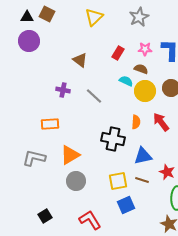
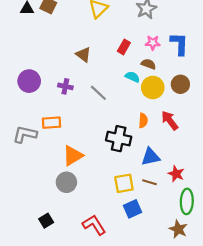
purple circle: (29, 41) -> (29, 81), moved
gray L-shape: (34, 158) -> (25, 134), moved
gray circle: (76, 181) -> (66, 182), moved

